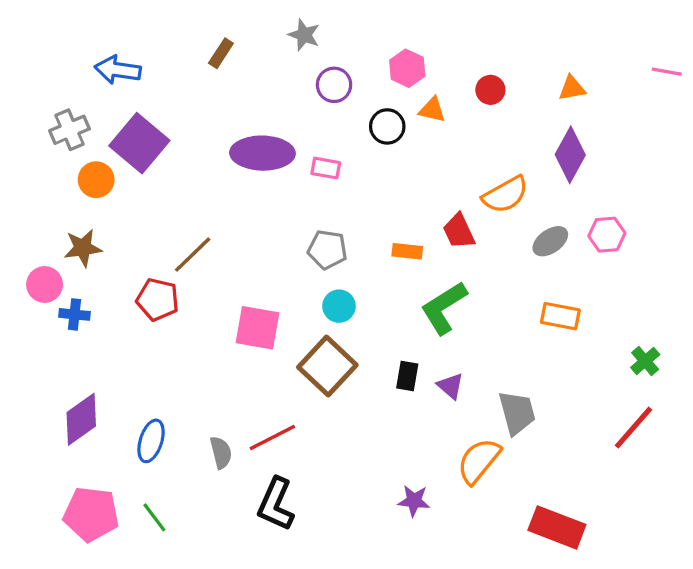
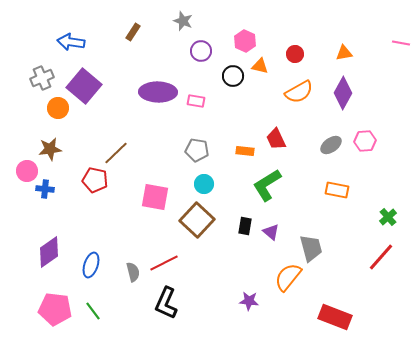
orange semicircle: (505, 195) -> (299, 92), moved

